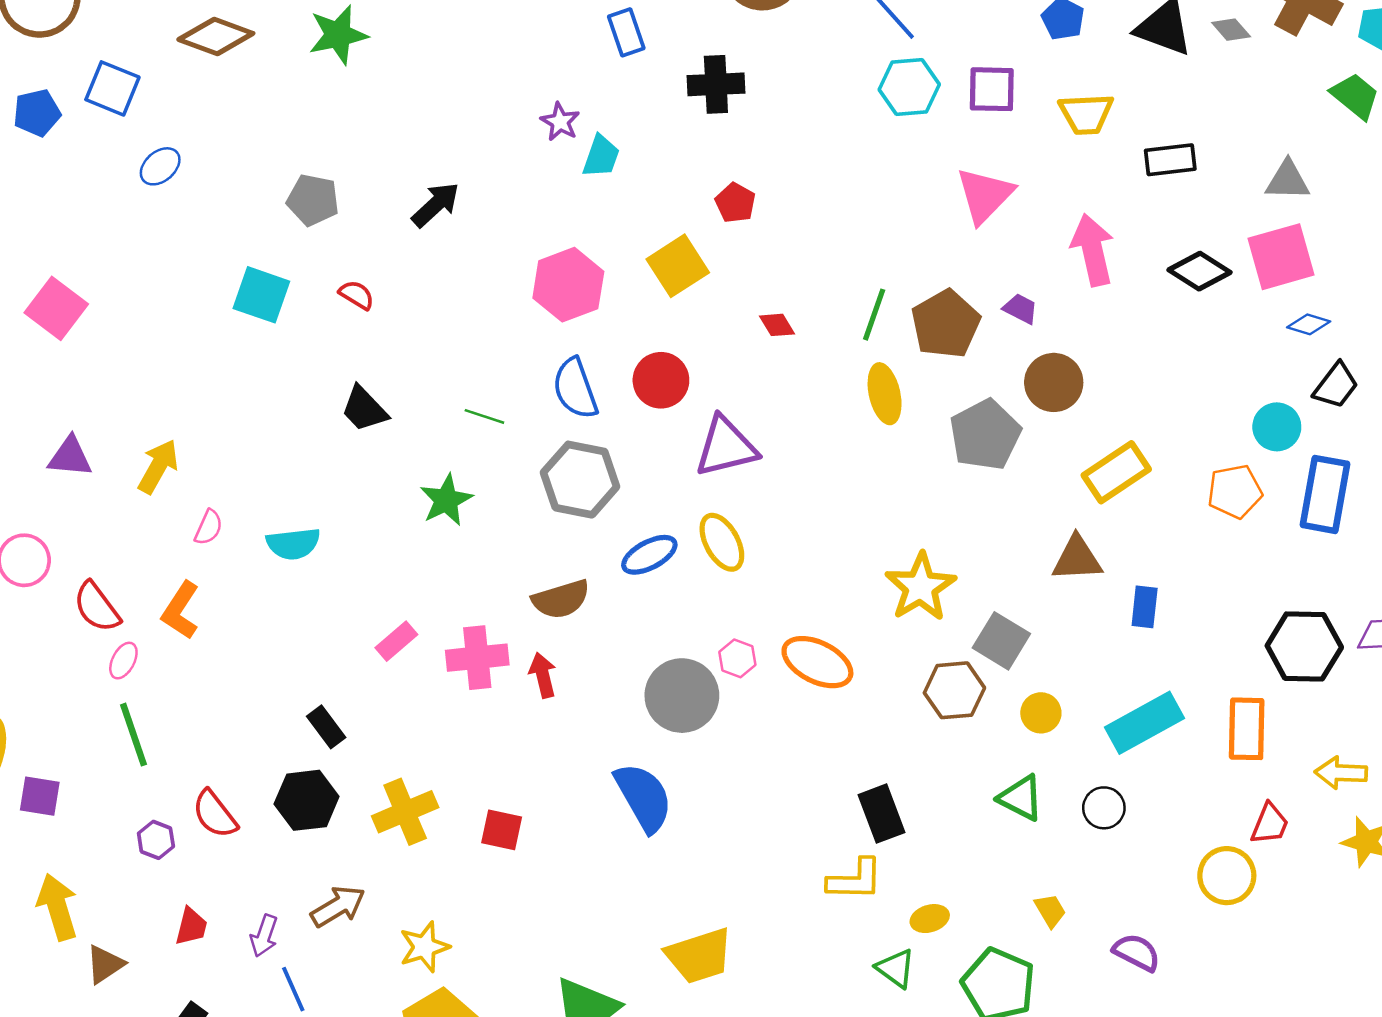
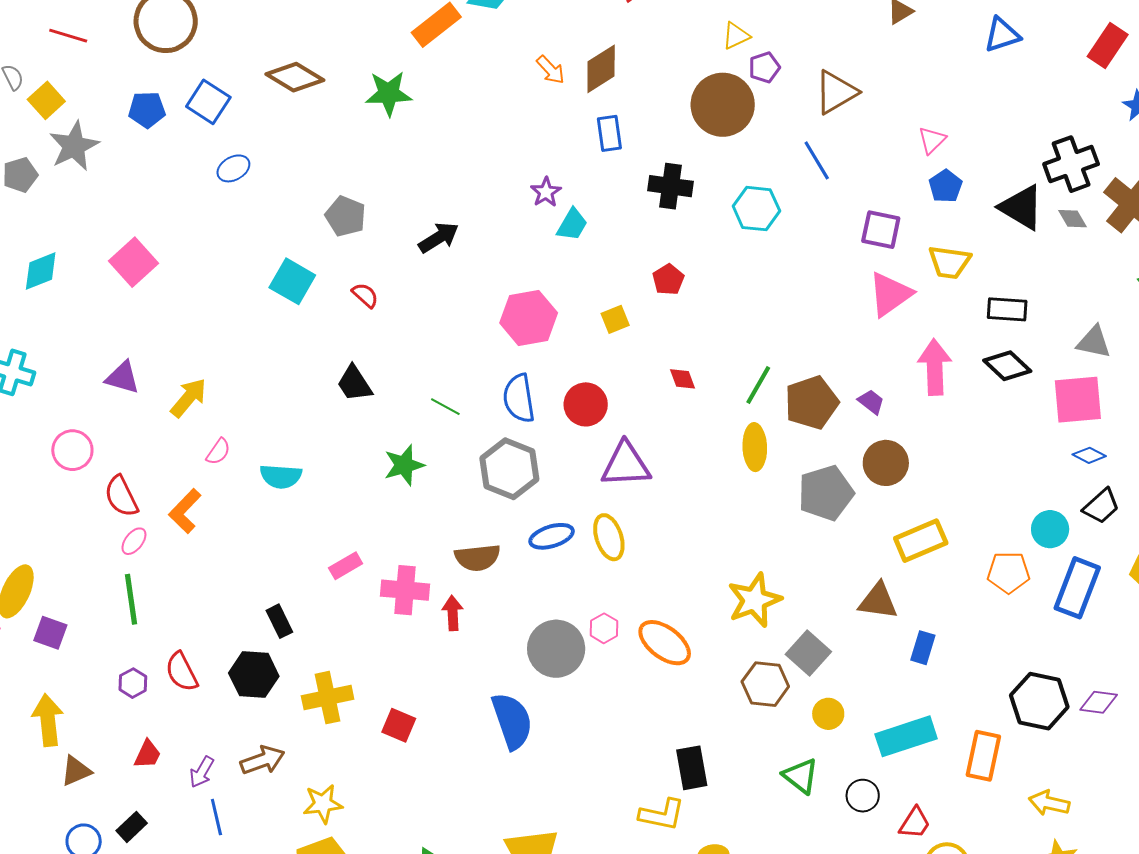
cyan hexagon: (909, 87) -> (756, 209), moved
pink triangle: (985, 195) -> (890, 294), moved
yellow square: (678, 266) -> (615, 319), size x0.6
black diamond: (1200, 271) -> (1007, 366), moved
red trapezoid: (1270, 824) -> (915, 823), moved

